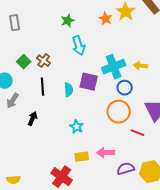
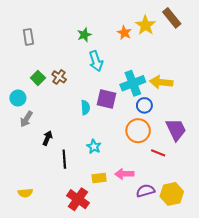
yellow arrow: (141, 66) -> (161, 82), size x1.5
black line: (43, 87) -> (64, 159), moved
yellow semicircle: (14, 180) -> (25, 193), moved

